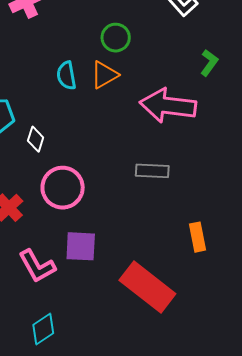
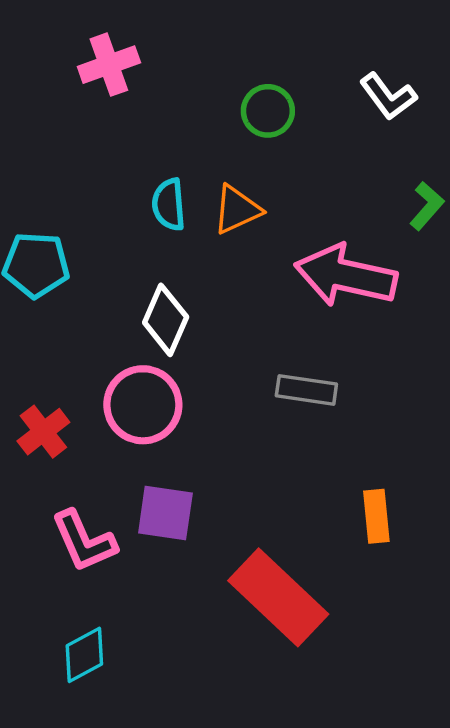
green circle: (116, 38) -> (268, 111), moved
white diamond: (36, 139) -> (166, 320), moved, size x1.5

